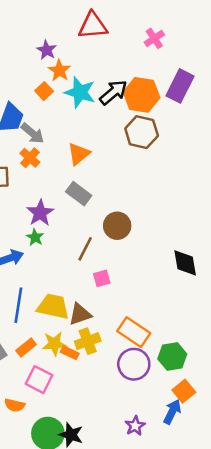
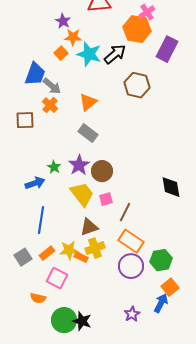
orange star: (59, 71) -> (73, 37), turned -30
orange hexagon: (142, 95) -> (137, 29), moved
purple star: (40, 213) -> (79, 165), moved
brown circle: (117, 226) -> (102, 171), moved
brown line: (85, 249) -> (125, 212), moved
yellow trapezoid: (53, 306) -> (82, 194), moved, turned 40

